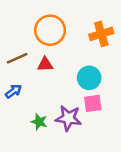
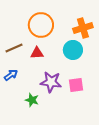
cyan circle: (89, 78) -> (73, 50), moved
purple star: (68, 118) -> (51, 82), moved

